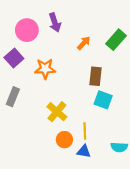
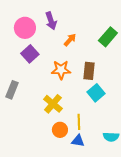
orange arrow: (84, 43) -> (70, 40), moved
purple square: (14, 58) -> (30, 54), moved
orange star: (45, 69) -> (61, 70), moved
cyan square: (103, 100) -> (96, 93), turned 30

